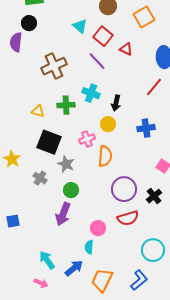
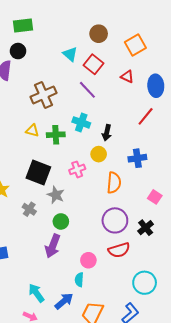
red triangle: (126, 49) -> (127, 77), moved
yellow triangle: (38, 111) -> (32, 131), moved
orange semicircle: (105, 156) -> (114, 183), moved

